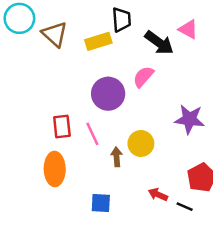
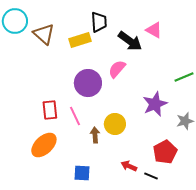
purple star: (189, 119) -> (155, 104), turned -30
orange ellipse: (55, 169) -> (44, 145), turned 48

